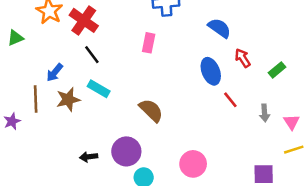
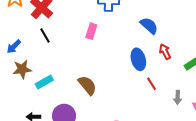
cyan rectangle: (99, 89) -> (44, 82), moved, turned -66

